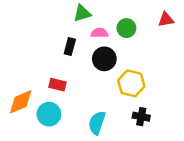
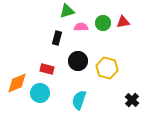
red triangle: (166, 19) -> (123, 22), moved
black circle: (104, 59) -> (78, 61), moved
black cross: (141, 117) -> (132, 100), moved, turned 32

